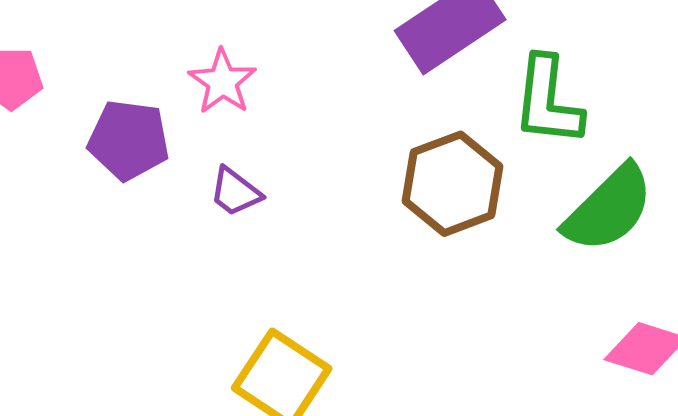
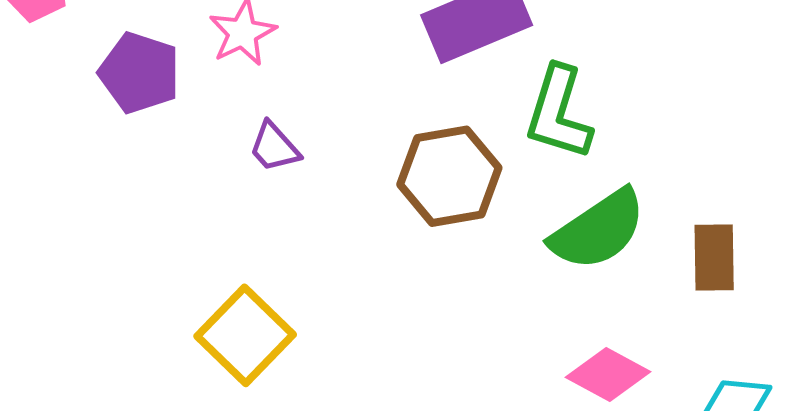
purple trapezoid: (235, 192) -> (274, 147), moved

